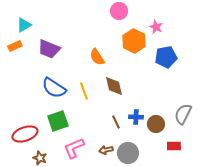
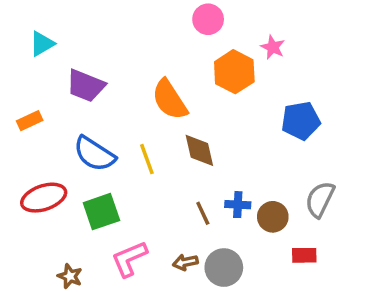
orange rectangle: (15, 46) -> (30, 121), moved
orange semicircle: (97, 57) -> (170, 100), size x1.4
blue pentagon: (166, 57) -> (301, 121), moved
red ellipse: (25, 134) -> (44, 198), moved

